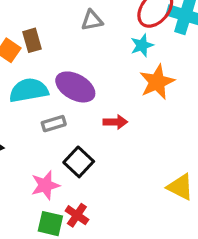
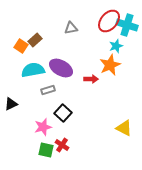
brown rectangle: (32, 40) -> (35, 40), turned 64
cyan star: (142, 45) -> (116, 46), moved
red arrow: (115, 122) -> (91, 79), moved

